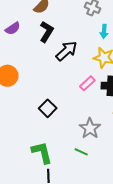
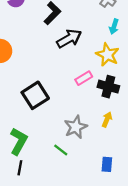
black square: (48, 108) -> (35, 95), size x1.4
green L-shape: (42, 153) -> (19, 141), turned 30

